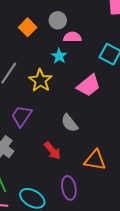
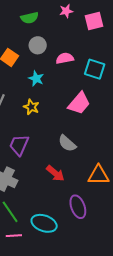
pink semicircle: (72, 37) -> (65, 58), moved
cyan star: (59, 56) -> (36, 79), moved
yellow star: (40, 80) -> (31, 107), size x0.7

